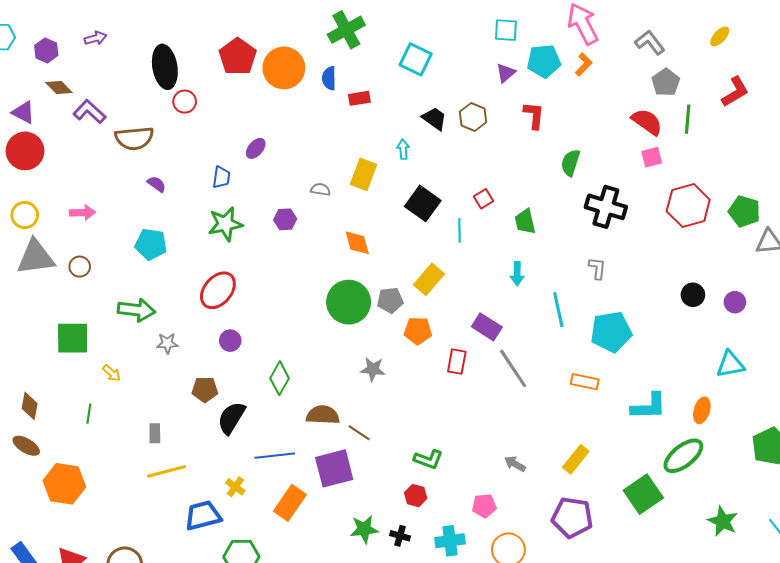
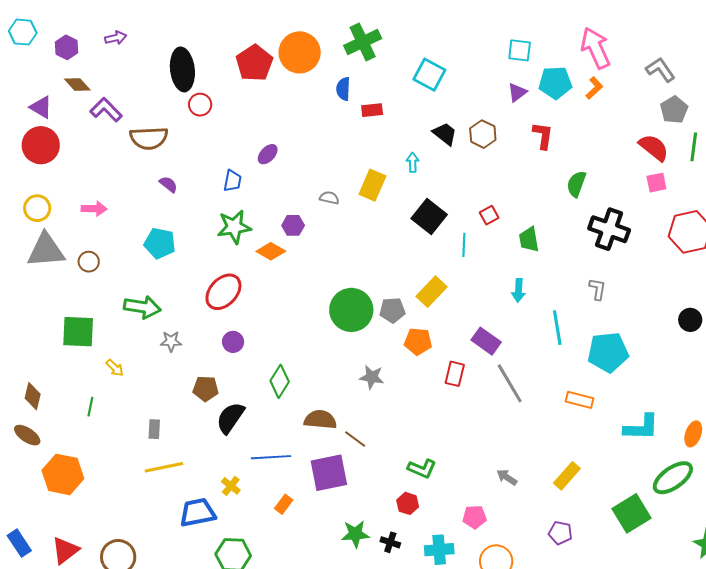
orange circle: (284, 68) -> (300, 52), moved
orange diamond: (357, 243) -> (271, 251), moved, turned -48
orange rectangle: (290, 503) -> (284, 504), size x0.6
purple pentagon: (572, 517) -> (560, 533), size x0.6

